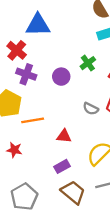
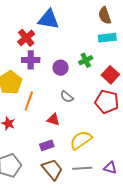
purple cross: (26, 74) -> (31, 60), turned -30
gray semicircle: (91, 109) -> (67, 97), moved
orange line: (33, 120) -> (29, 101), turned -72

